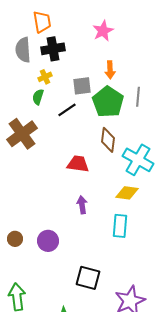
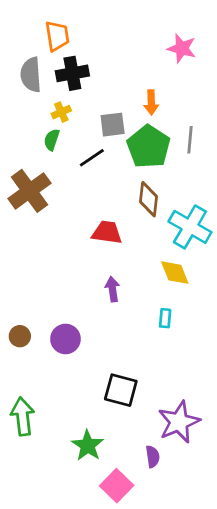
pink star: (103, 31) -> (182, 48), moved, turned -30
yellow diamond: (127, 193) -> (175, 273), turned 60
cyan rectangle: (120, 226) -> (165, 318), size x0.6

